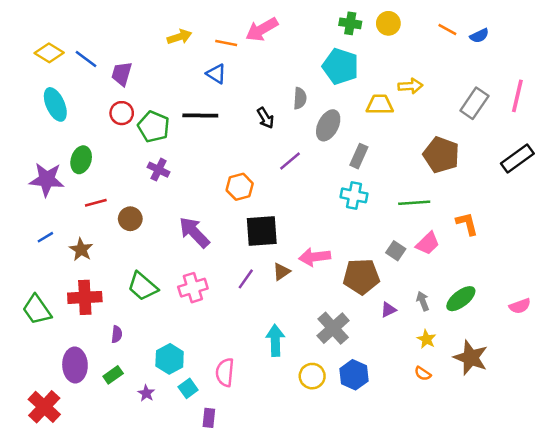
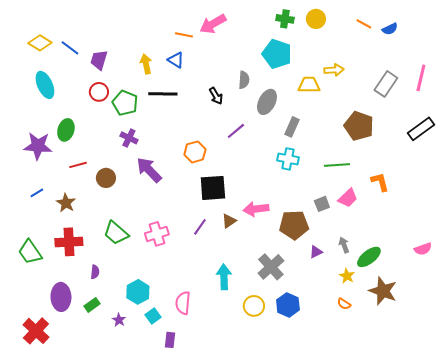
yellow arrow: (179, 37) -> (146, 64), moved, turned -84
purple arrow: (194, 232) -> (149, 170), moved
gray square: (396, 251) -> (322, 204), turned 35
green ellipse: (461, 299) -> (369, 257), moved

